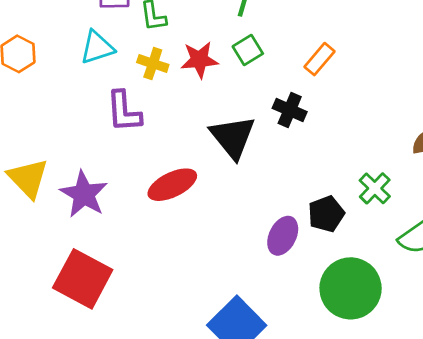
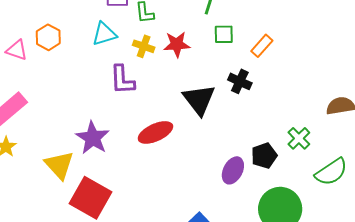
green square: (248, 50) -> (224, 34), moved, turned 30
yellow triangle: (28, 178) -> (59, 165), moved

